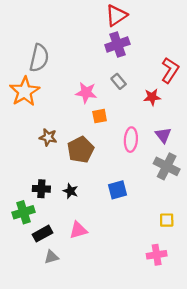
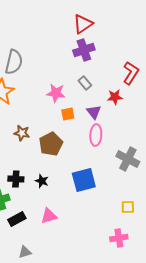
purple triangle: (163, 135) -> (94, 112), moved
blue square: (117, 190) -> (84, 180), size x1.4
gray triangle: (51, 257) -> (25, 252), moved

